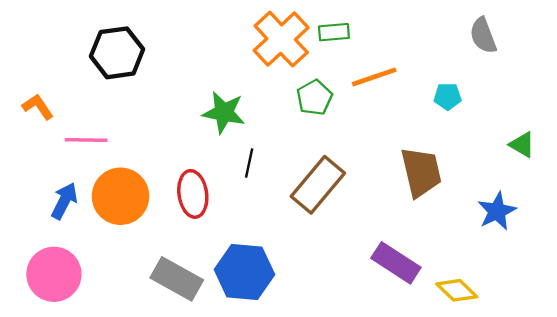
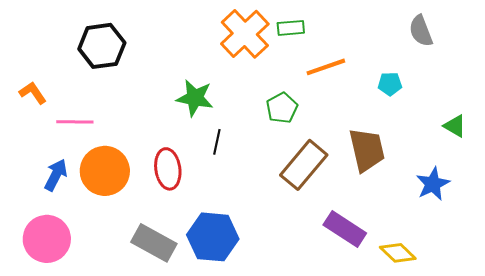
green pentagon: (314, 98) -> (282, 108), moved
brown rectangle: (318, 185) -> (304, 165), moved

